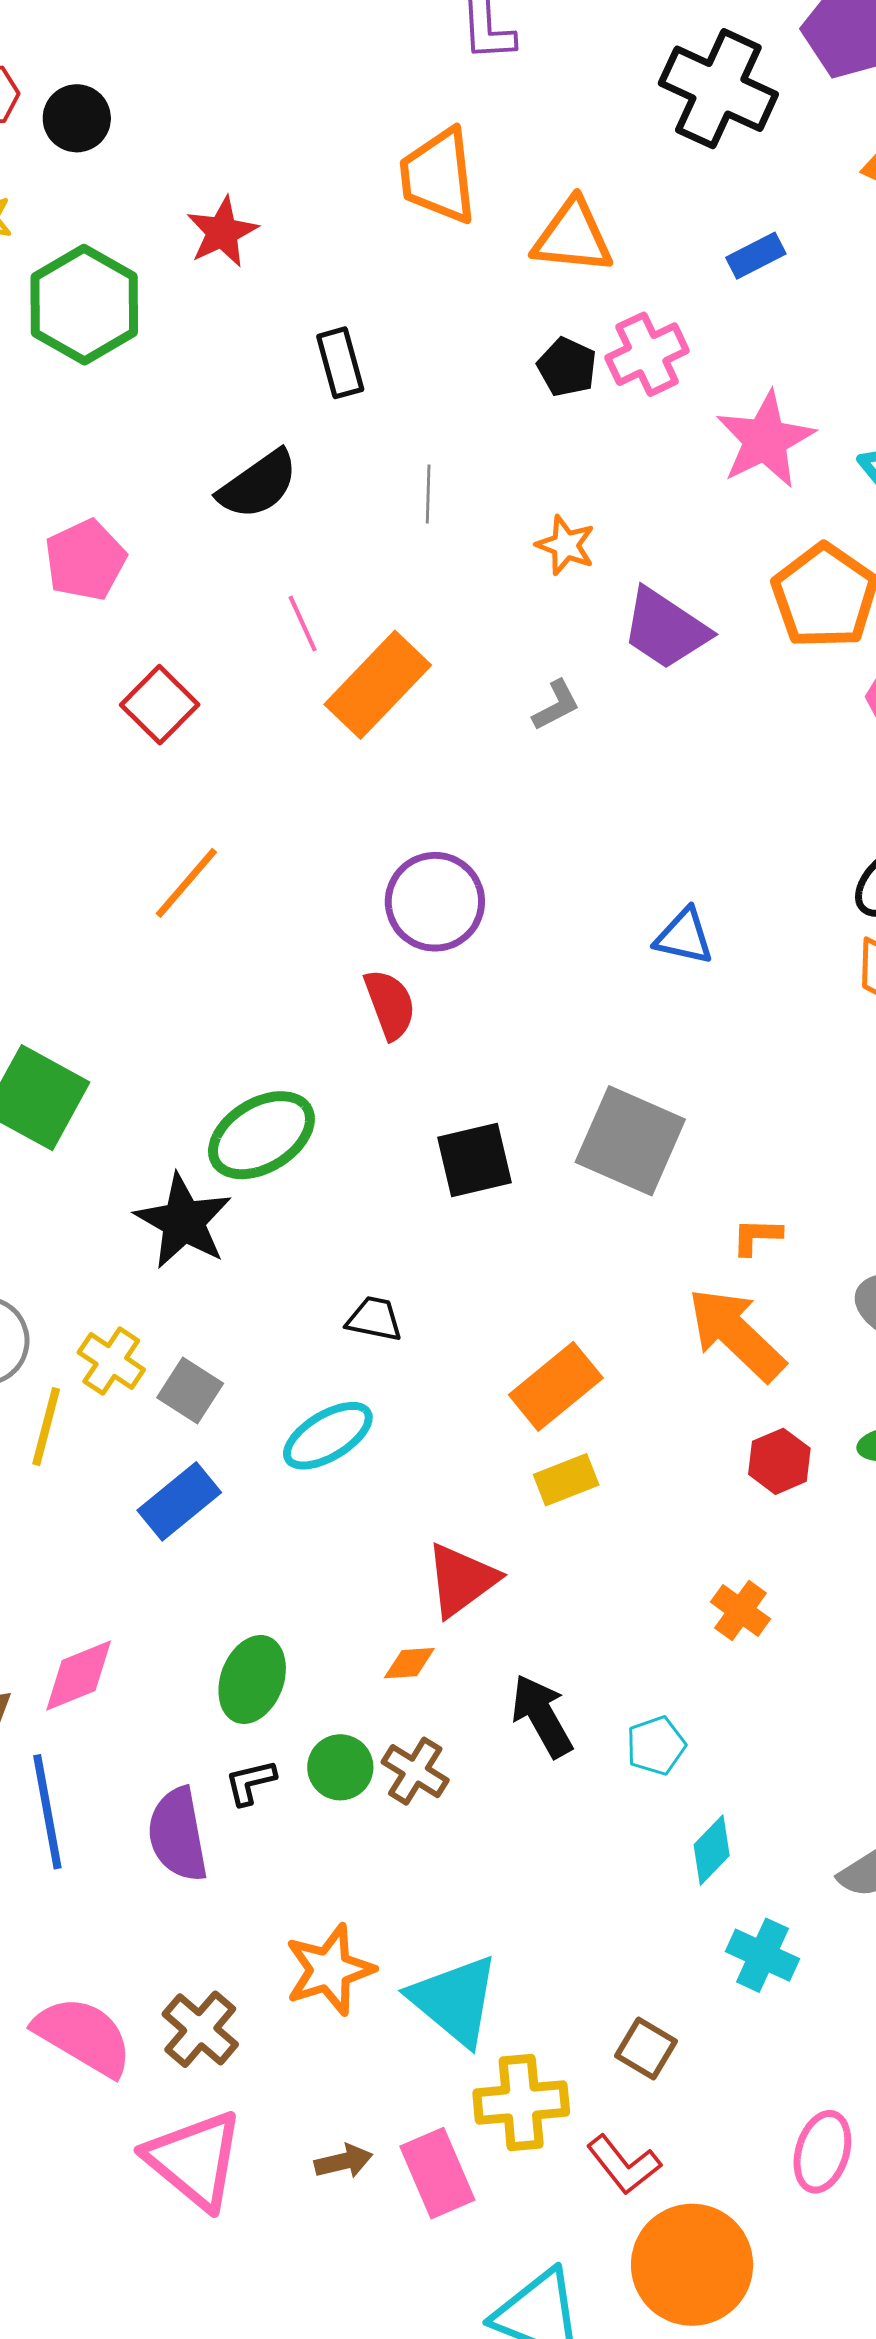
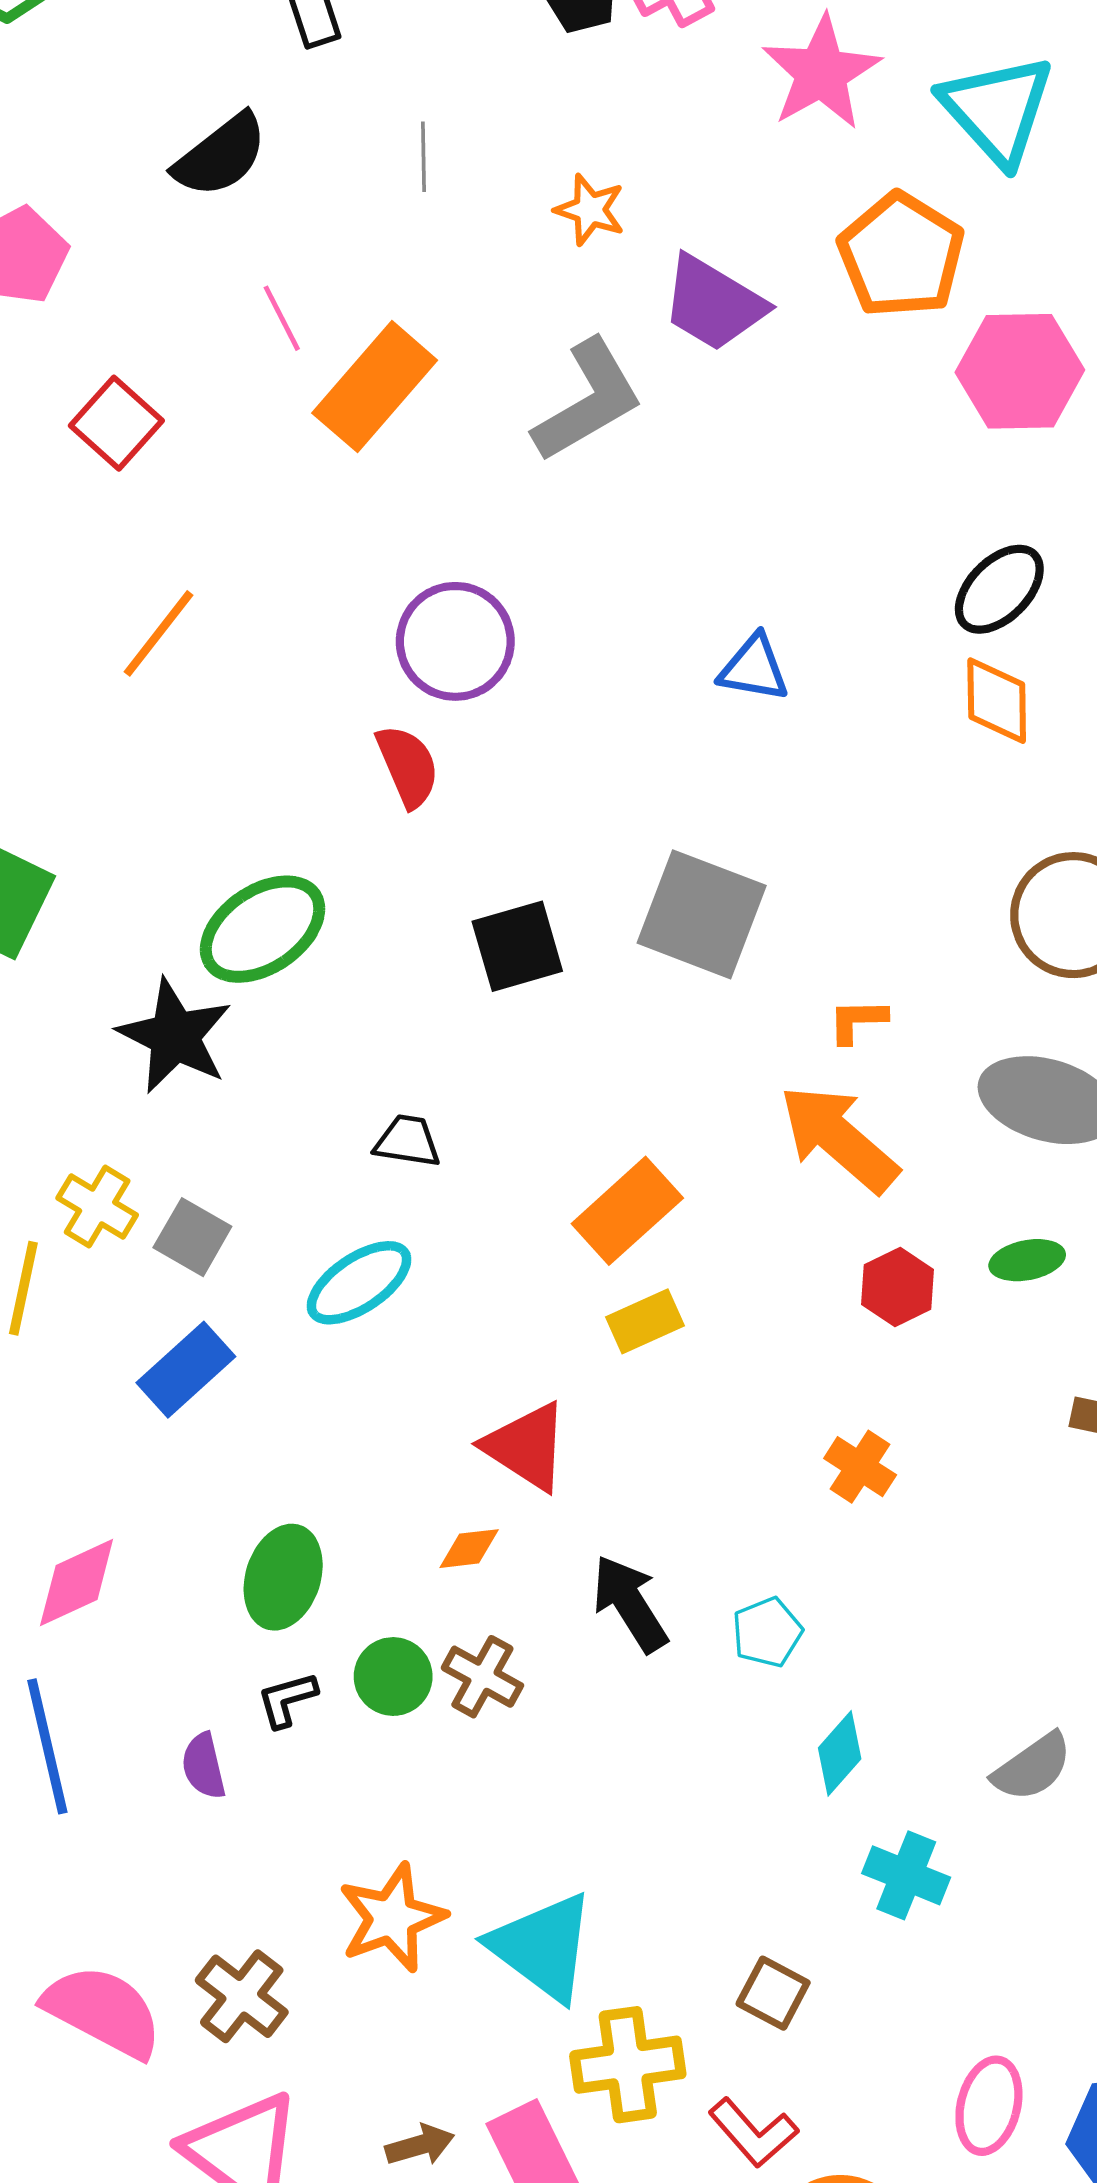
gray L-shape: (556, 705) -> (588, 401), size x2.0
red triangle: (461, 1580) -> (526, 1447), turned -48
purple semicircle: (178, 1835) -> (204, 1766), size x0.6

